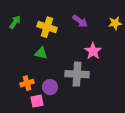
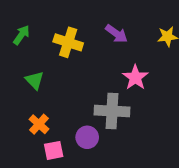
green triangle: (41, 53) -> (35, 80), moved, turned 32
orange cross: (27, 83) -> (39, 124), turned -32
purple circle: (50, 87) -> (87, 137), moved

